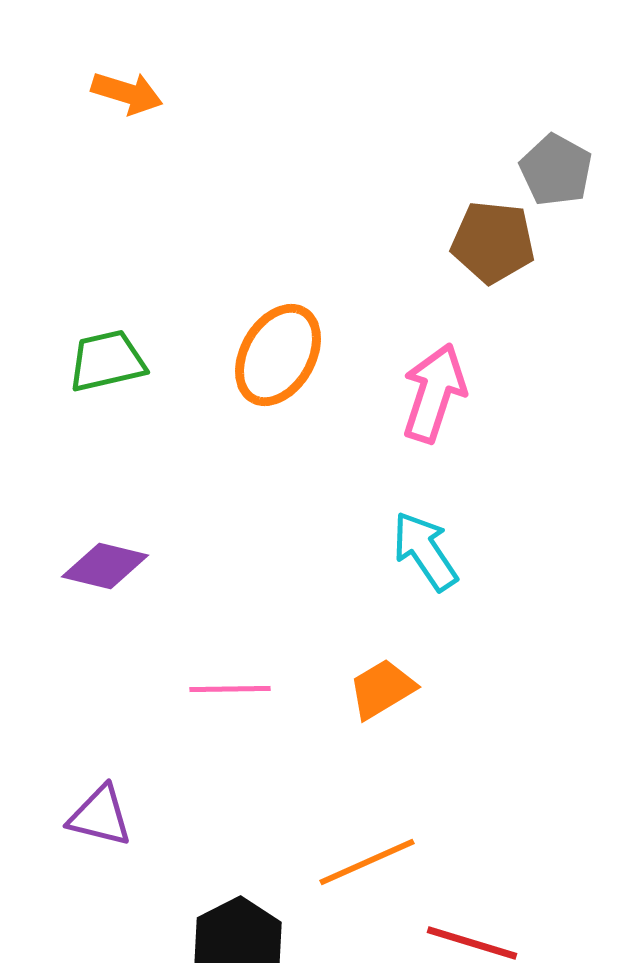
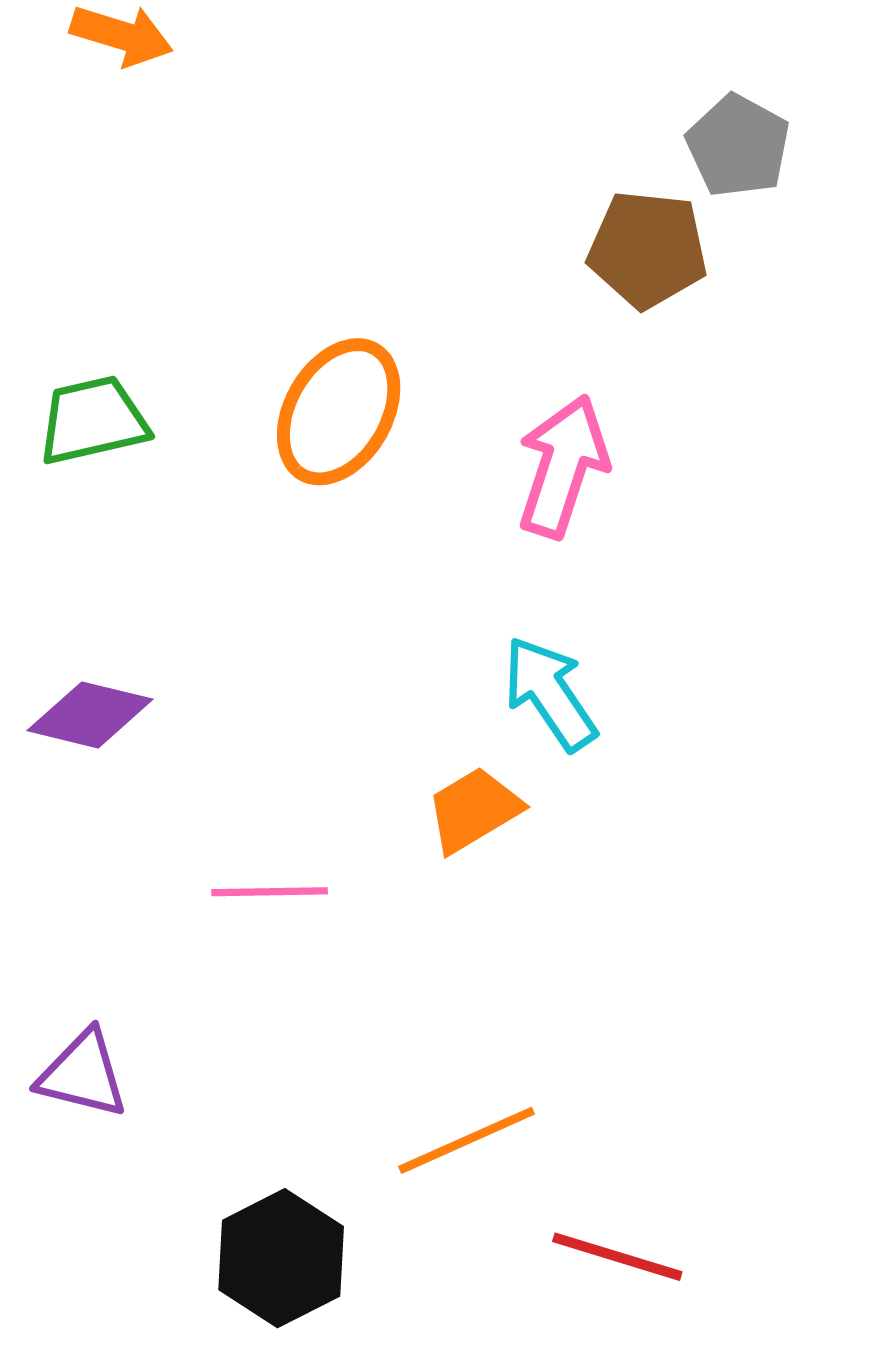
orange trapezoid: (382, 689) -> (474, 810), moved

